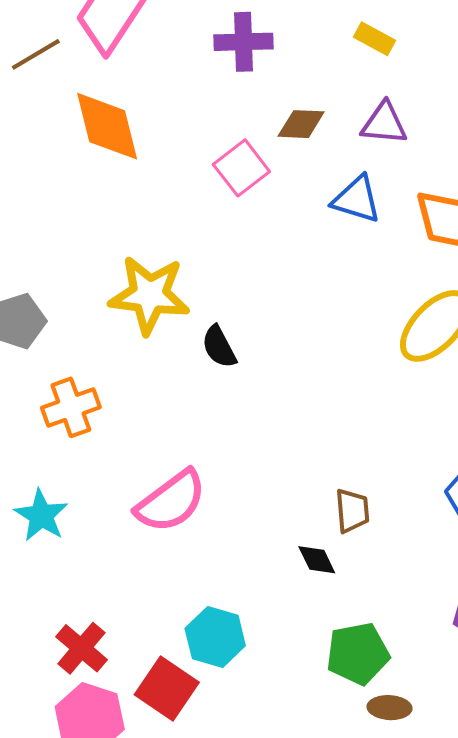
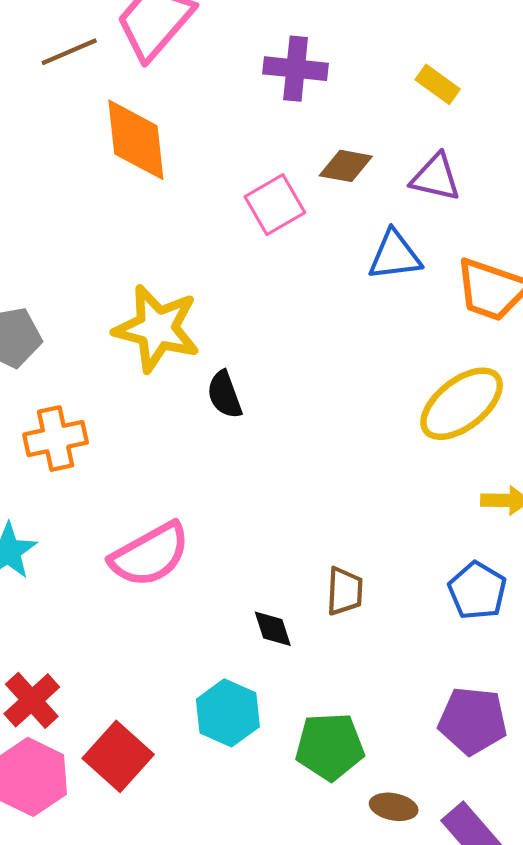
blue triangle: (357, 199) -> (395, 255), turned -32
black diamond: (317, 560) -> (273, 629), moved
cyan hexagon: (215, 637) -> (228, 713), moved
brown ellipse: (389, 708) -> (394, 807), moved

